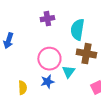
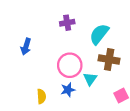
cyan semicircle: (77, 30) -> (99, 34), turned 30

